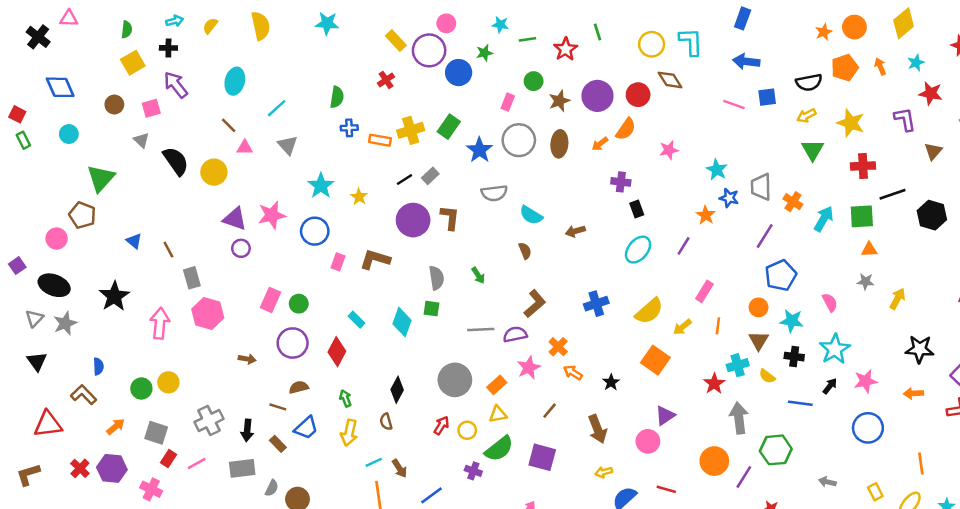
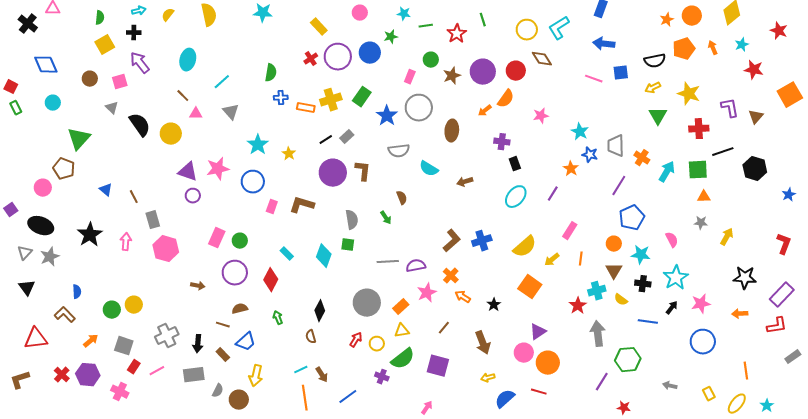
cyan L-shape: (691, 42) -> (559, 28), turned -120
purple circle: (429, 50) -> (338, 57), moved
purple L-shape: (905, 119) -> (730, 108), moved
brown ellipse: (559, 144) -> (452, 131), moved
brown semicircle: (525, 251) -> (402, 198), moved
brown L-shape: (535, 304) -> (452, 241), moved
pink arrow: (160, 323) -> (126, 242), moved, size x0.7
yellow arrow: (349, 433) -> (256, 376), moved
orange circle: (714, 461) -> (548, 363), moved

